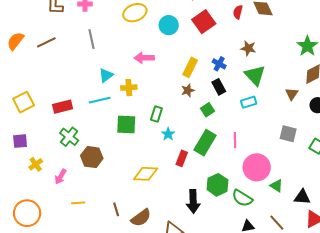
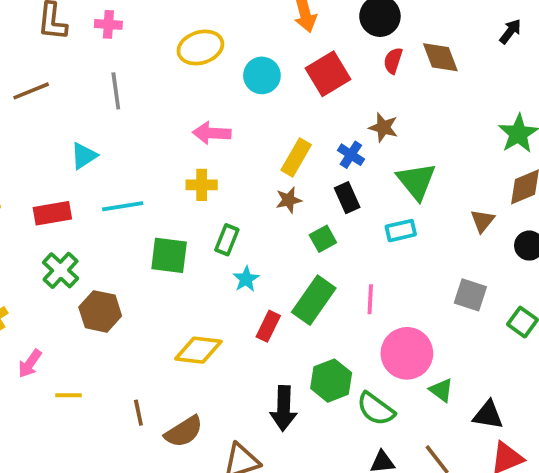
brown star: (248, 48) -> (383, 127), moved
cyan triangle: (106, 75) -> (84, 156), moved
yellow cross: (129, 88) -> (202, 185), moved
pink arrow: (61, 177) -> (30, 364), moved

